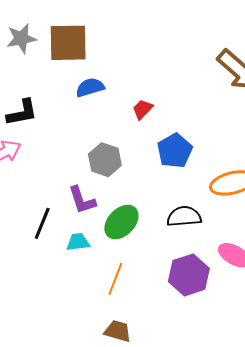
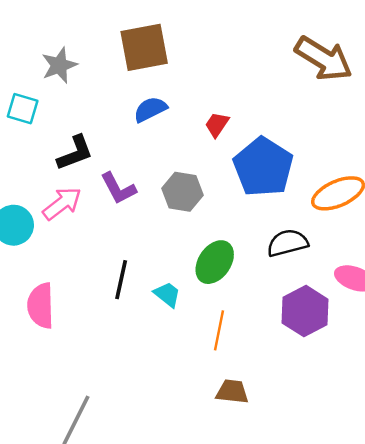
brown square: (68, 43) -> (144, 47), moved
blue pentagon: (175, 151) -> (263, 167), size x1.4
purple L-shape: (82, 200) -> (118, 188), moved
cyan trapezoid: (78, 242) -> (167, 294), turned 55

